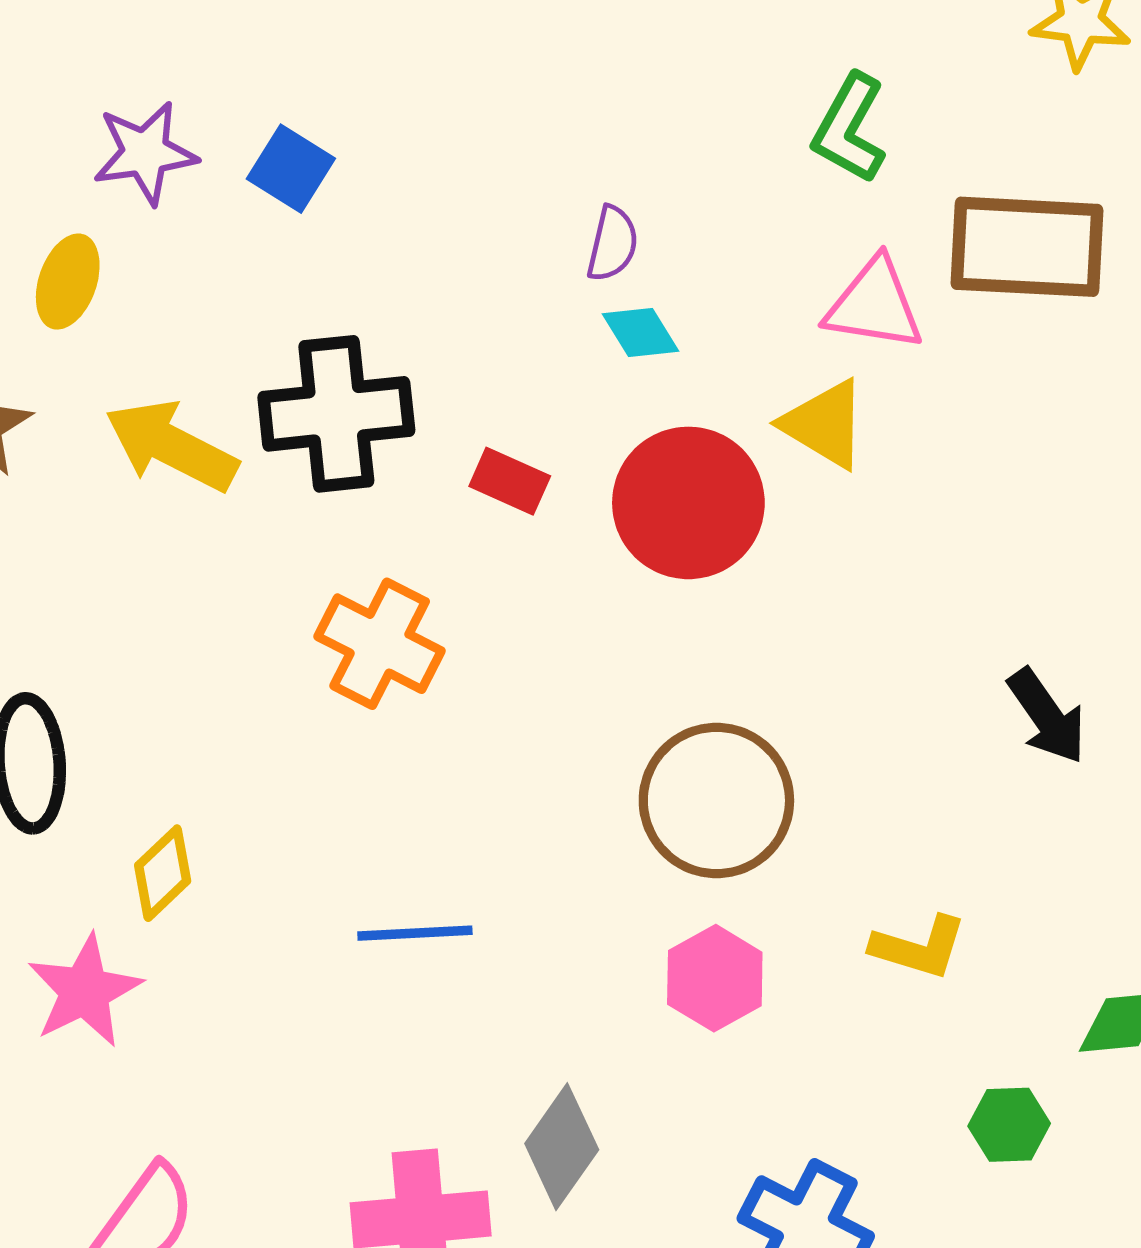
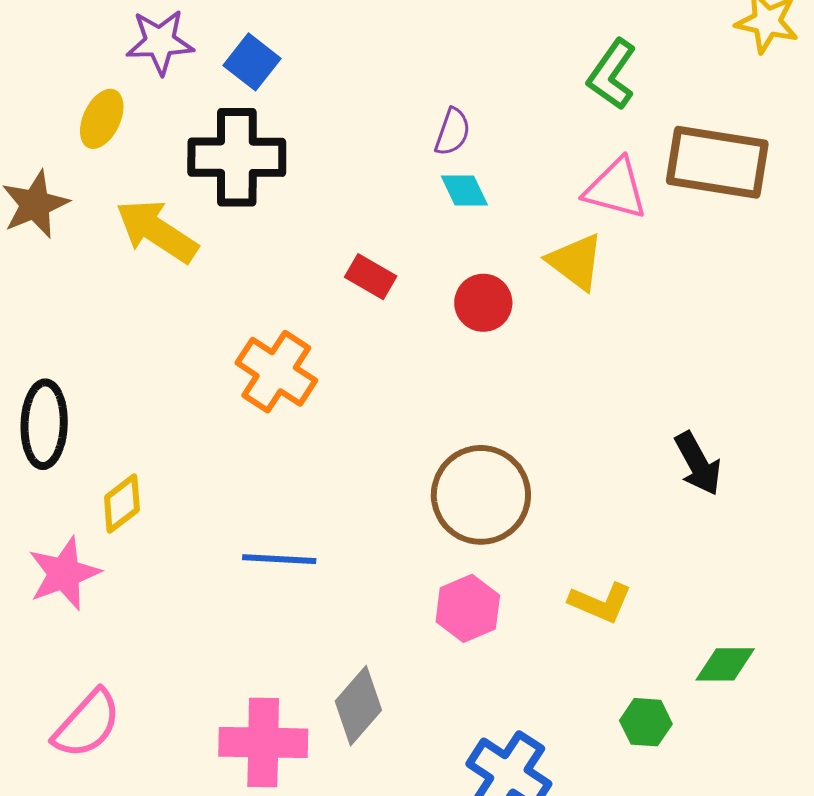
black cross: (336, 414) -> (237, 157), moved
red circle: (688, 503) -> (483, 303), size x0.6

